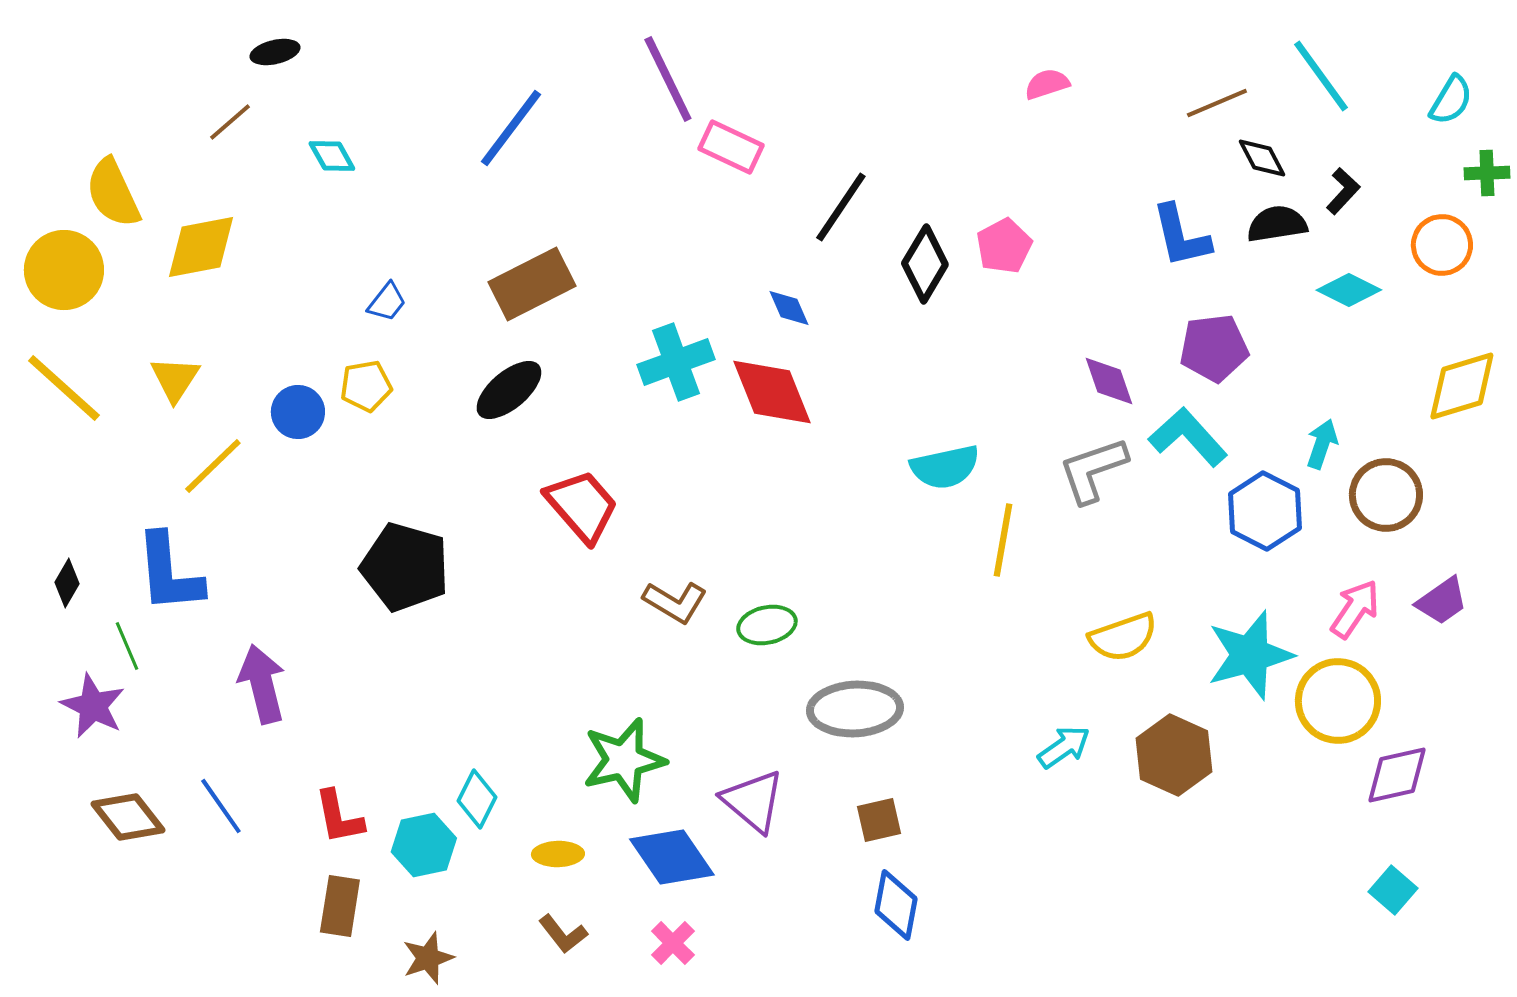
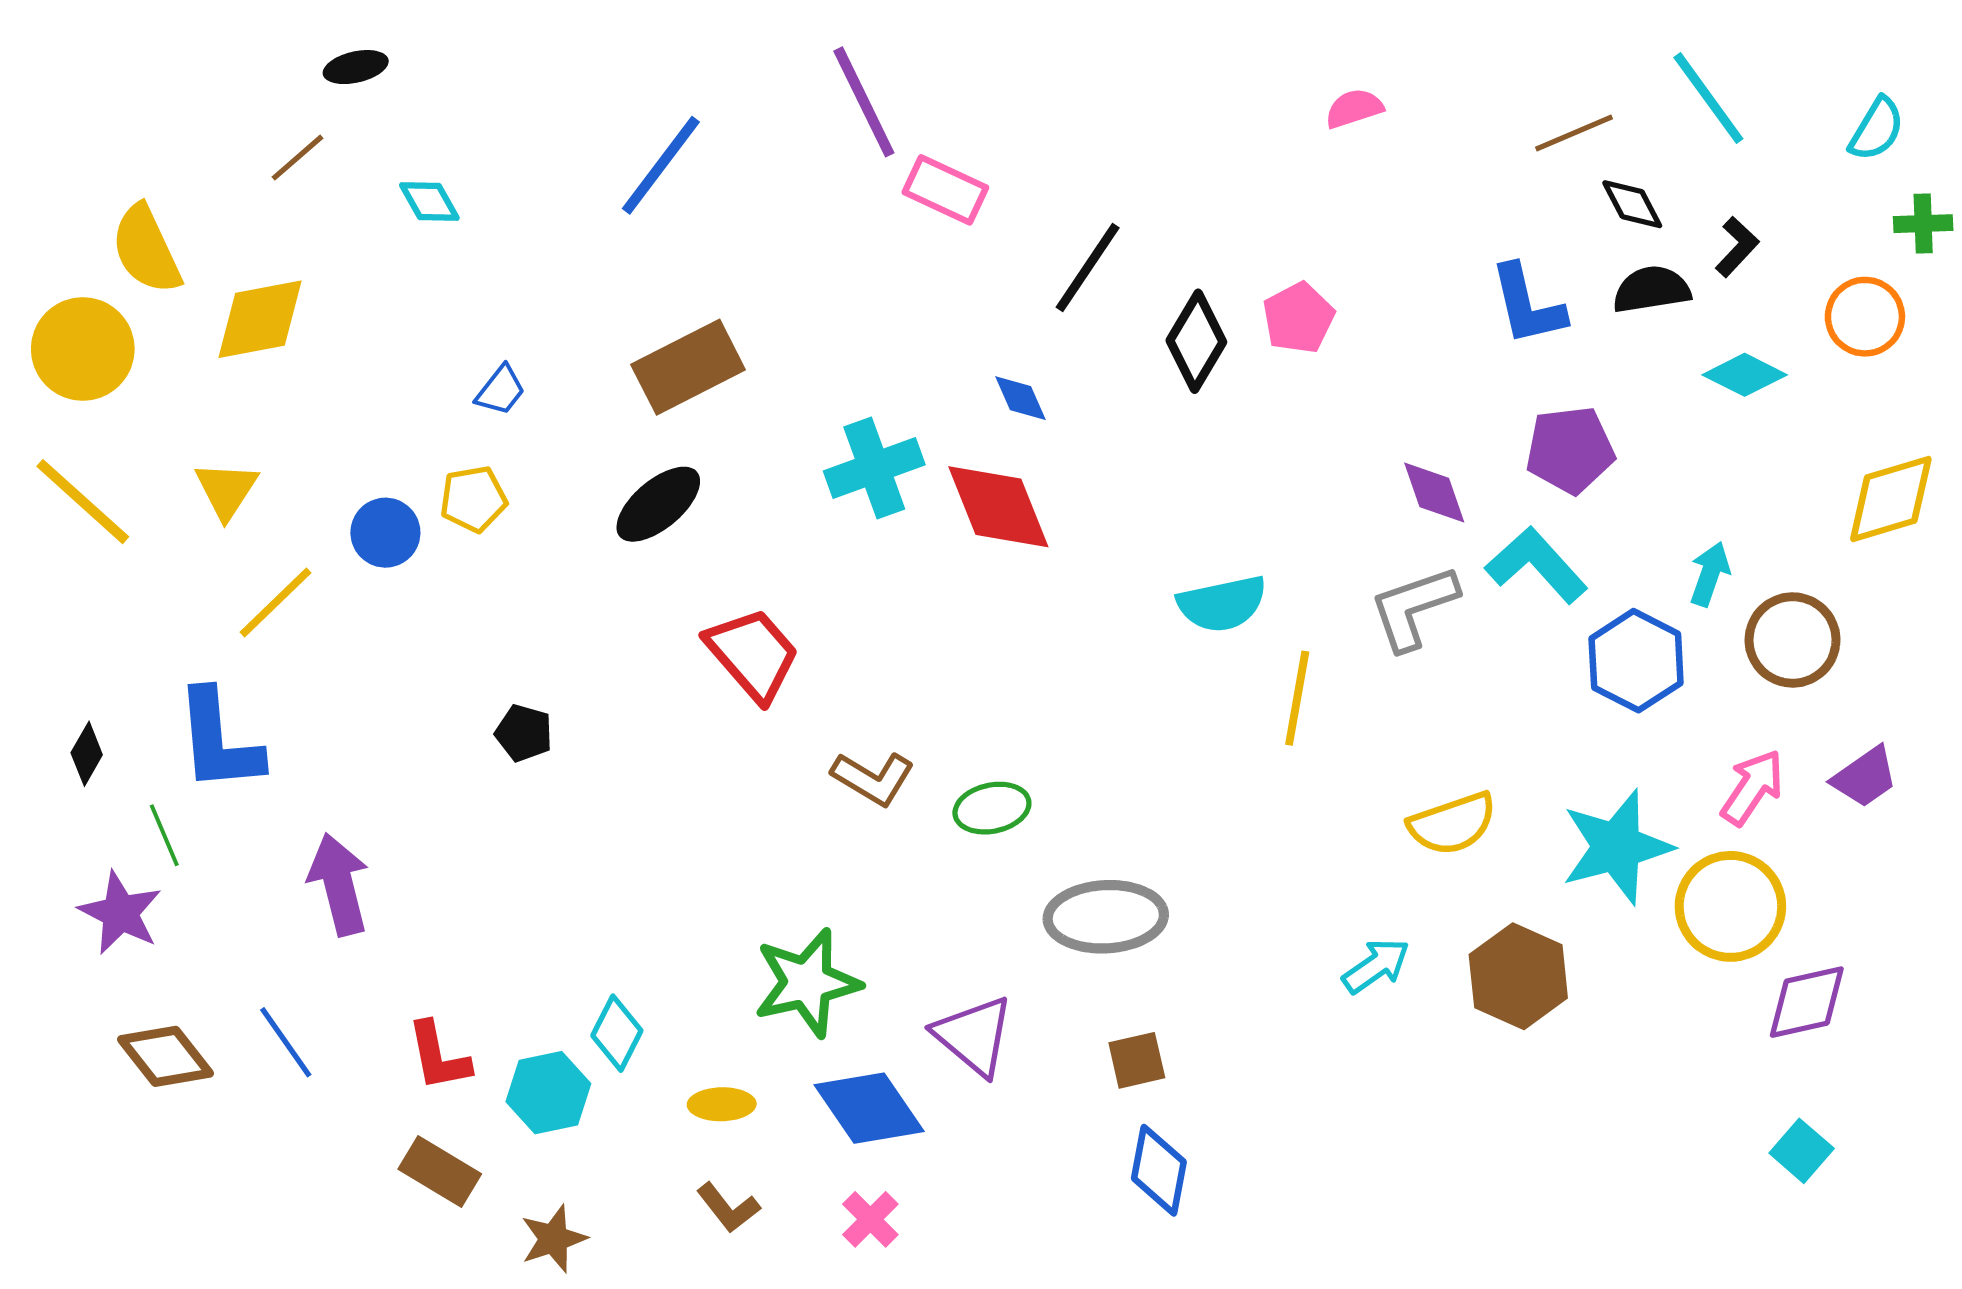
black pentagon: (405, 567) -> (524, 733), size x0.5
brown rectangle: (340, 906) -> (440, 1172), turned -68

